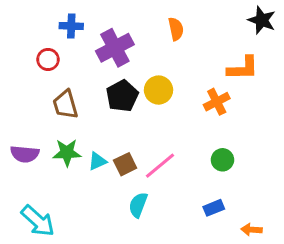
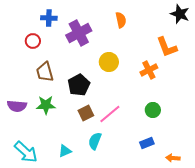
orange L-shape: (243, 68) -> (167, 47), turned 70
black pentagon: (122, 96) -> (79, 85), moved
cyan triangle: (97, 161) -> (65, 151), moved

